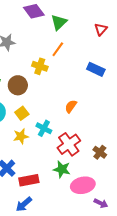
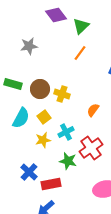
yellow cross: (40, 66) -> (62, 94), moved
cyan cross: (44, 128) -> (66, 132), turned 35
green star: (62, 169) -> (68, 161), moved

